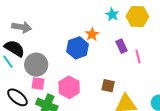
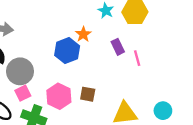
pink square: (38, 84) -> (23, 93), turned -32
brown square: (108, 86) -> (88, 94), moved

